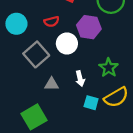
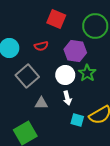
white circle: (67, 43) -> (65, 75), moved
green star: (109, 68) -> (87, 73), moved

